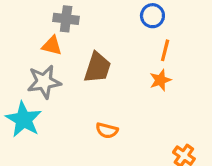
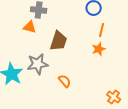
gray star: (44, 82) -> (38, 64), moved
orange semicircle: (107, 130) -> (65, 81), turned -144

